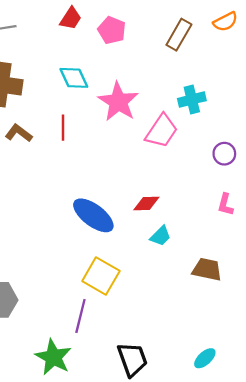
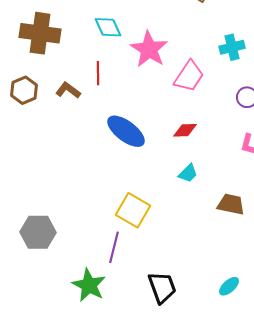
cyan cross: (192, 100) -> (232, 47), moved
brown L-shape: (19, 133) -> (68, 90), moved
red diamond: (146, 203) -> (185, 130), moved
blue ellipse: (93, 215) -> (126, 131), moved

